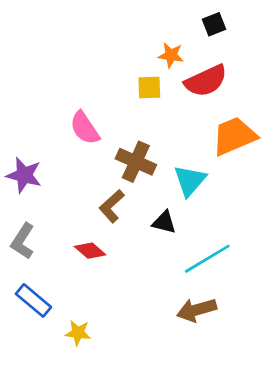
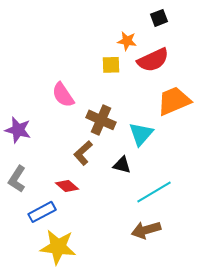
blue rectangle: (33, 300) -> (42, 212), moved, turned -68
yellow star: (78, 333) -> (58, 247), size x1.8

